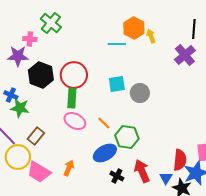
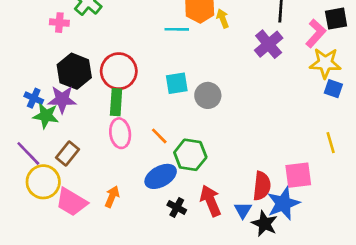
purple star: (18, 56) -> (62, 99), moved
pink ellipse: (75, 121) -> (120, 133), turned 55

